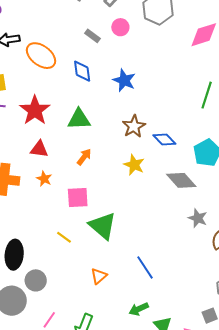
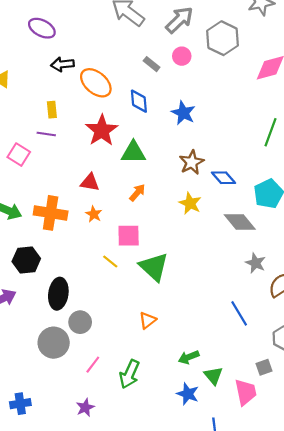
red star: (35, 110) -> (102, 130), moved
yellow line: (64, 237) -> (110, 262), moved
blue line: (145, 267) -> (239, 313), moved

